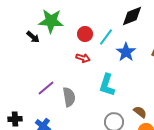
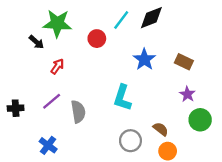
cyan line: (106, 37) -> (121, 20), moved
red arrow: (83, 58) -> (57, 66), moved, turned -72
black cross: (15, 119) -> (16, 108), moved

